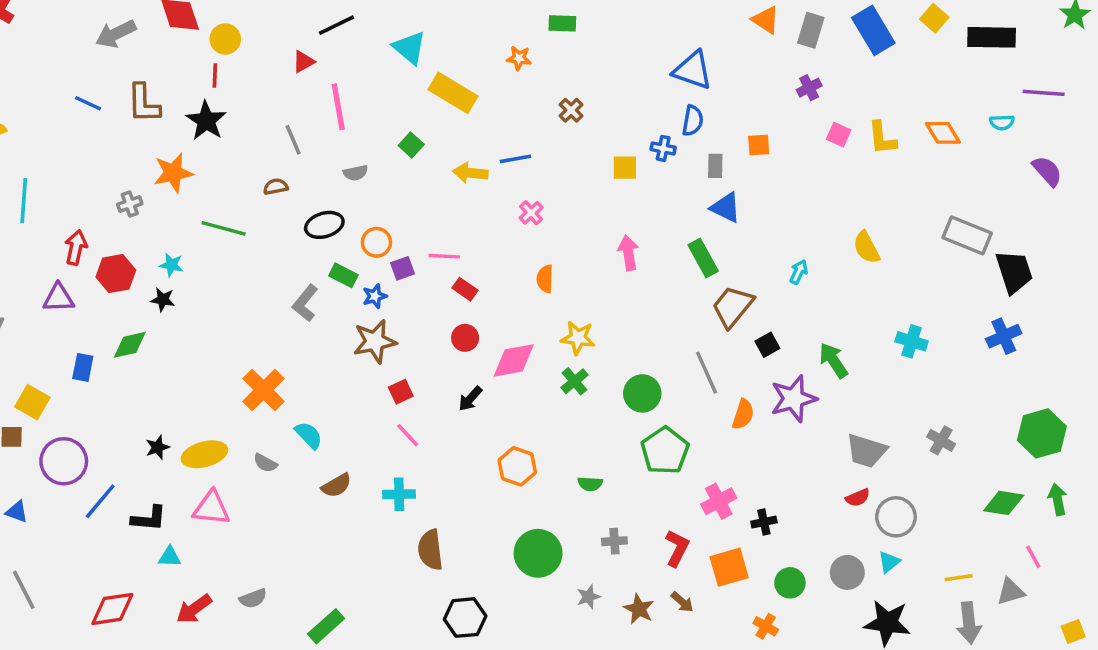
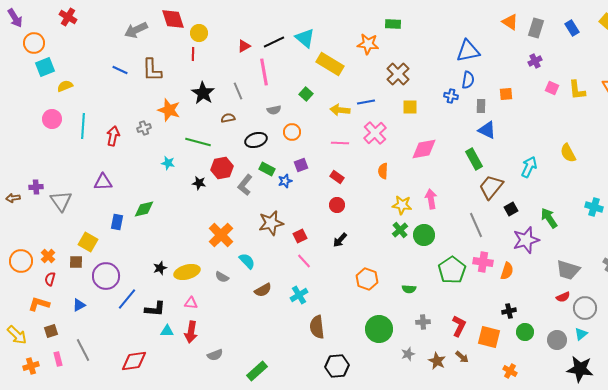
black line: (336, 25) -> (274, 42), moved
blue rectangle: (873, 30) -> (572, 28), size x0.6
orange star: (519, 58) -> (368, 44), size x1.5
blue triangle: (693, 70) -> (468, 51), turned -30
brown cross: (571, 110) -> (398, 74), size x1.6
black star: (206, 121) -> (203, 93), moved
yellow square: (625, 168) -> (410, 107), moved
orange star: (173, 173) -> (169, 110), turned 30
pink cross: (531, 213) -> (375, 133), size x1.6
orange circle: (376, 242) -> (292, 132), moved
red arrow: (76, 248) -> (113, 136), moved
pink arrow: (628, 253) -> (431, 199), moved
pink line: (444, 256) -> (340, 143), moved
cyan arrow: (799, 272) -> (529, 167), size x1.5
red hexagon: (116, 274) -> (222, 168), moved
black star: (163, 300) -> (199, 183), moved
brown star: (375, 341) -> (271, 223), moved
pink diamond: (514, 360) -> (424, 149), moved
green circle: (642, 393) -> (424, 235), moved
orange semicircle: (743, 414) -> (507, 271), moved
cyan cross: (399, 494) -> (299, 295), turned -30
pink cross: (719, 501) -> (483, 262), moved, turned 36
pink triangle: (211, 508) -> (191, 303), size x0.6
blue triangle: (17, 512) -> (79, 305), turned -48
orange square: (729, 567) -> (489, 337), turned 30
green circle: (790, 583) -> (525, 332), moved
red arrow: (194, 609) -> (191, 332), moved, turned -45

